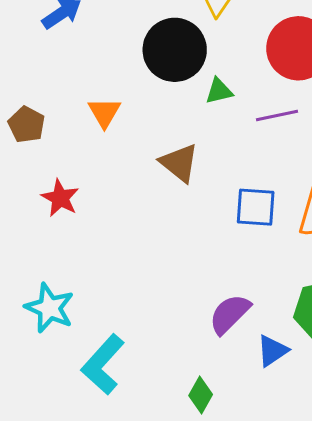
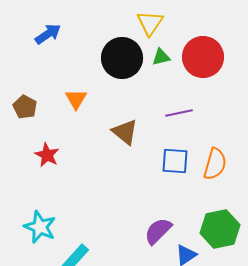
green triangle: (219, 91) -> (161, 57), moved
purple line: (277, 115) -> (179, 113), moved

